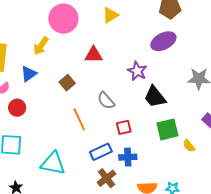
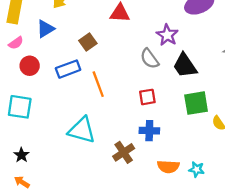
gray semicircle: (106, 101) -> (150, 59), moved
blue rectangle: (101, 152) -> (68, 69), moved
cyan triangle: (53, 163) -> (82, 130), moved

